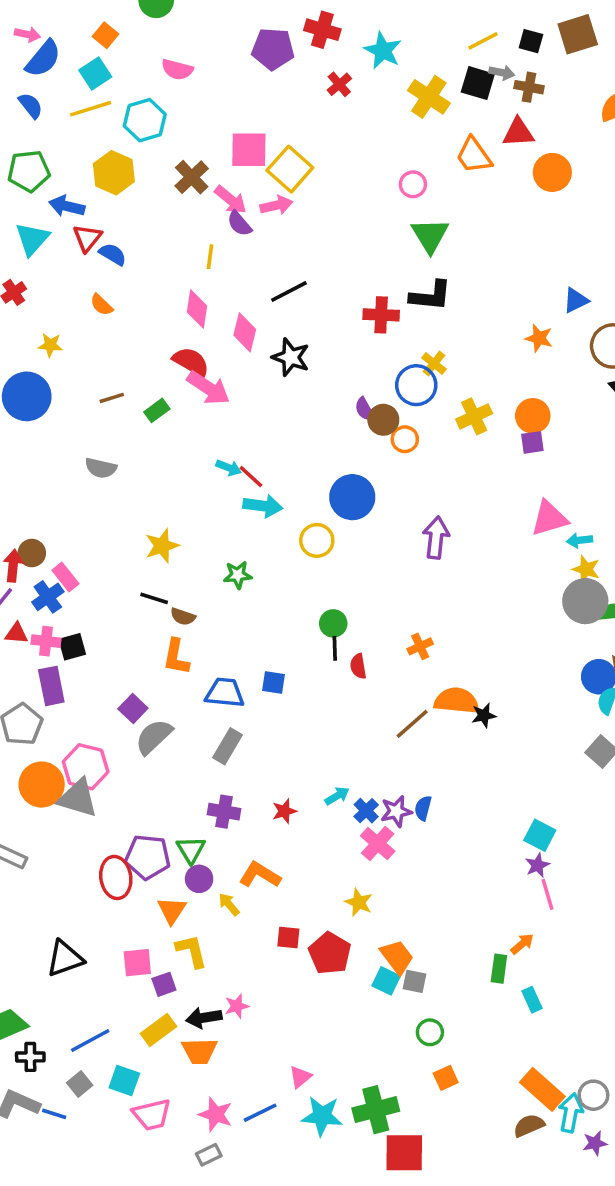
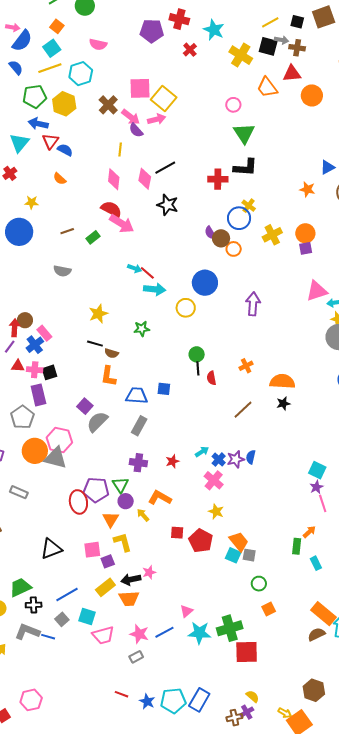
green pentagon: (29, 171) -> (35, 96), moved
pink diamond: (245, 332) -> (145, 179), moved
orange semicircle: (457, 701) -> (282, 381), moved
pink cross: (378, 844) -> (214, 480), moved

